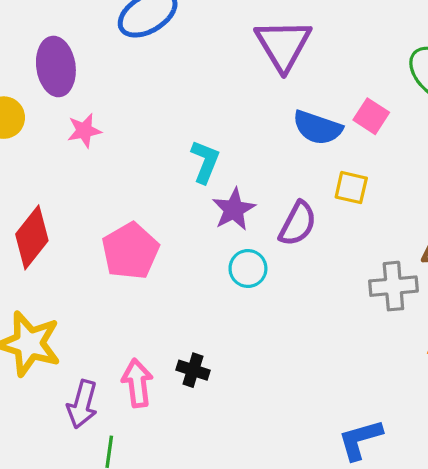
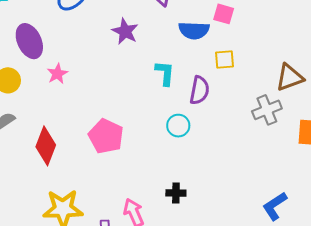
cyan L-shape: (205, 162) -> (165, 73), moved
purple star: (234, 209) -> (125, 31), moved
black cross: (193, 370) -> (176, 193), moved

